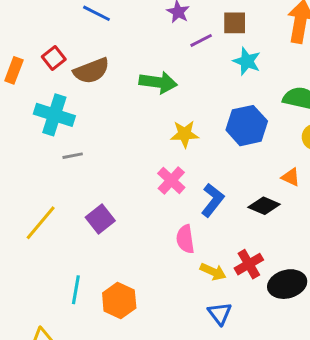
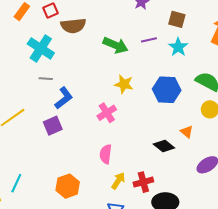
purple line: (201, 40) -> (149, 40), moved
blue L-shape: (212, 200) -> (64, 98), moved
yellow arrow: (213, 272) -> (118, 181), turned -96
cyan line: (76, 290) -> (16, 183), moved
orange hexagon: (119, 300) -> (68, 186), moved

